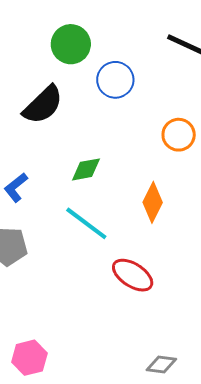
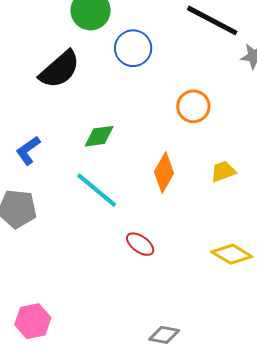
red ellipse: (133, 275) -> (140, 244), size x0.7

